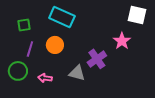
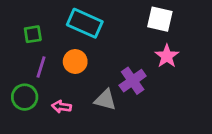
white square: (137, 15) -> (160, 19), moved

